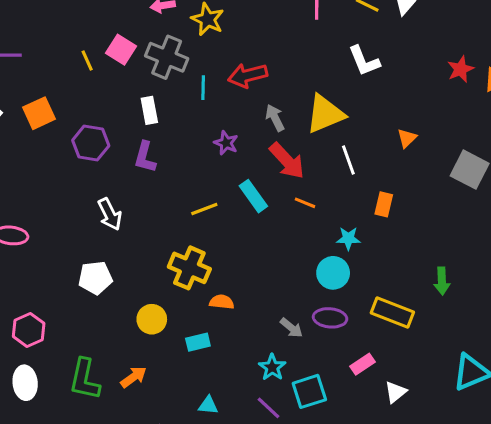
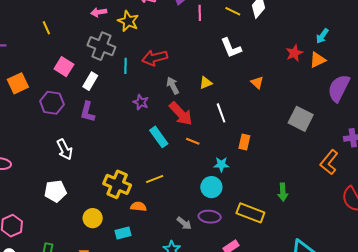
pink square: (121, 50) -> (64, 67), moved
yellow line: (87, 60) -> (46, 28), moved
white rectangle: (149, 110) -> (90, 81), turned 42
yellow triangle: (325, 114) -> (206, 83), size x0.5
orange triangle: (407, 138) -> (257, 83), moved, turned -32
yellow line: (204, 209) -> (155, 179), moved

